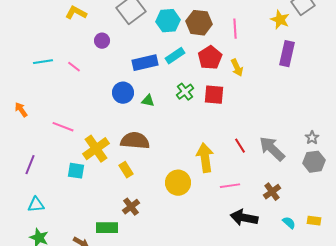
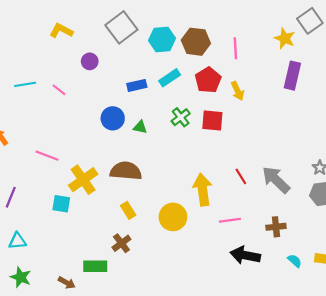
blue rectangle: (145, 63) -> (137, 85), size x0.7
yellow rectangle: (126, 170) -> (128, 210), moved
brown cross: (272, 192) -> (276, 227), turned 30

